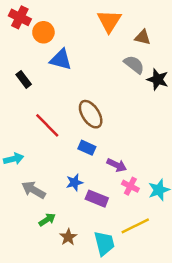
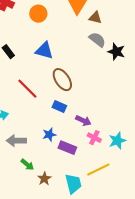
orange circle: (43, 32) -> (38, 14), moved
brown triangle: (143, 37) -> (95, 18), moved
blue triangle: (61, 60) -> (44, 51), moved
gray arrow: (34, 190) -> (16, 141), turned -30
green arrow: (47, 220) -> (27, 165), turned 72

